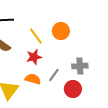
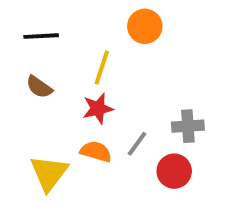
orange circle: (61, 31) -> (145, 26), moved
yellow line: (36, 36) -> (102, 67), turned 54

